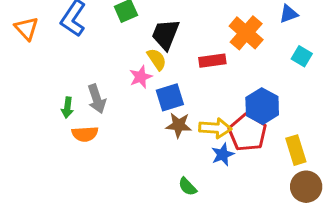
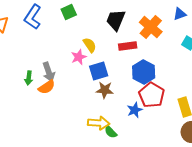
black trapezoid: (166, 34) -> (116, 20), moved
blue hexagon: (262, 106) -> (144, 72), moved
yellow arrow: (215, 128) -> (99, 123), moved
orange semicircle: (85, 134) -> (47, 87), moved, turned -30

